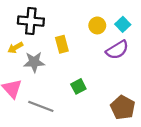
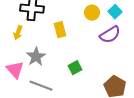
yellow arrow: (15, 48) -> (18, 33), turned -40
gray star: (34, 62) -> (36, 57), moved, turned -30

